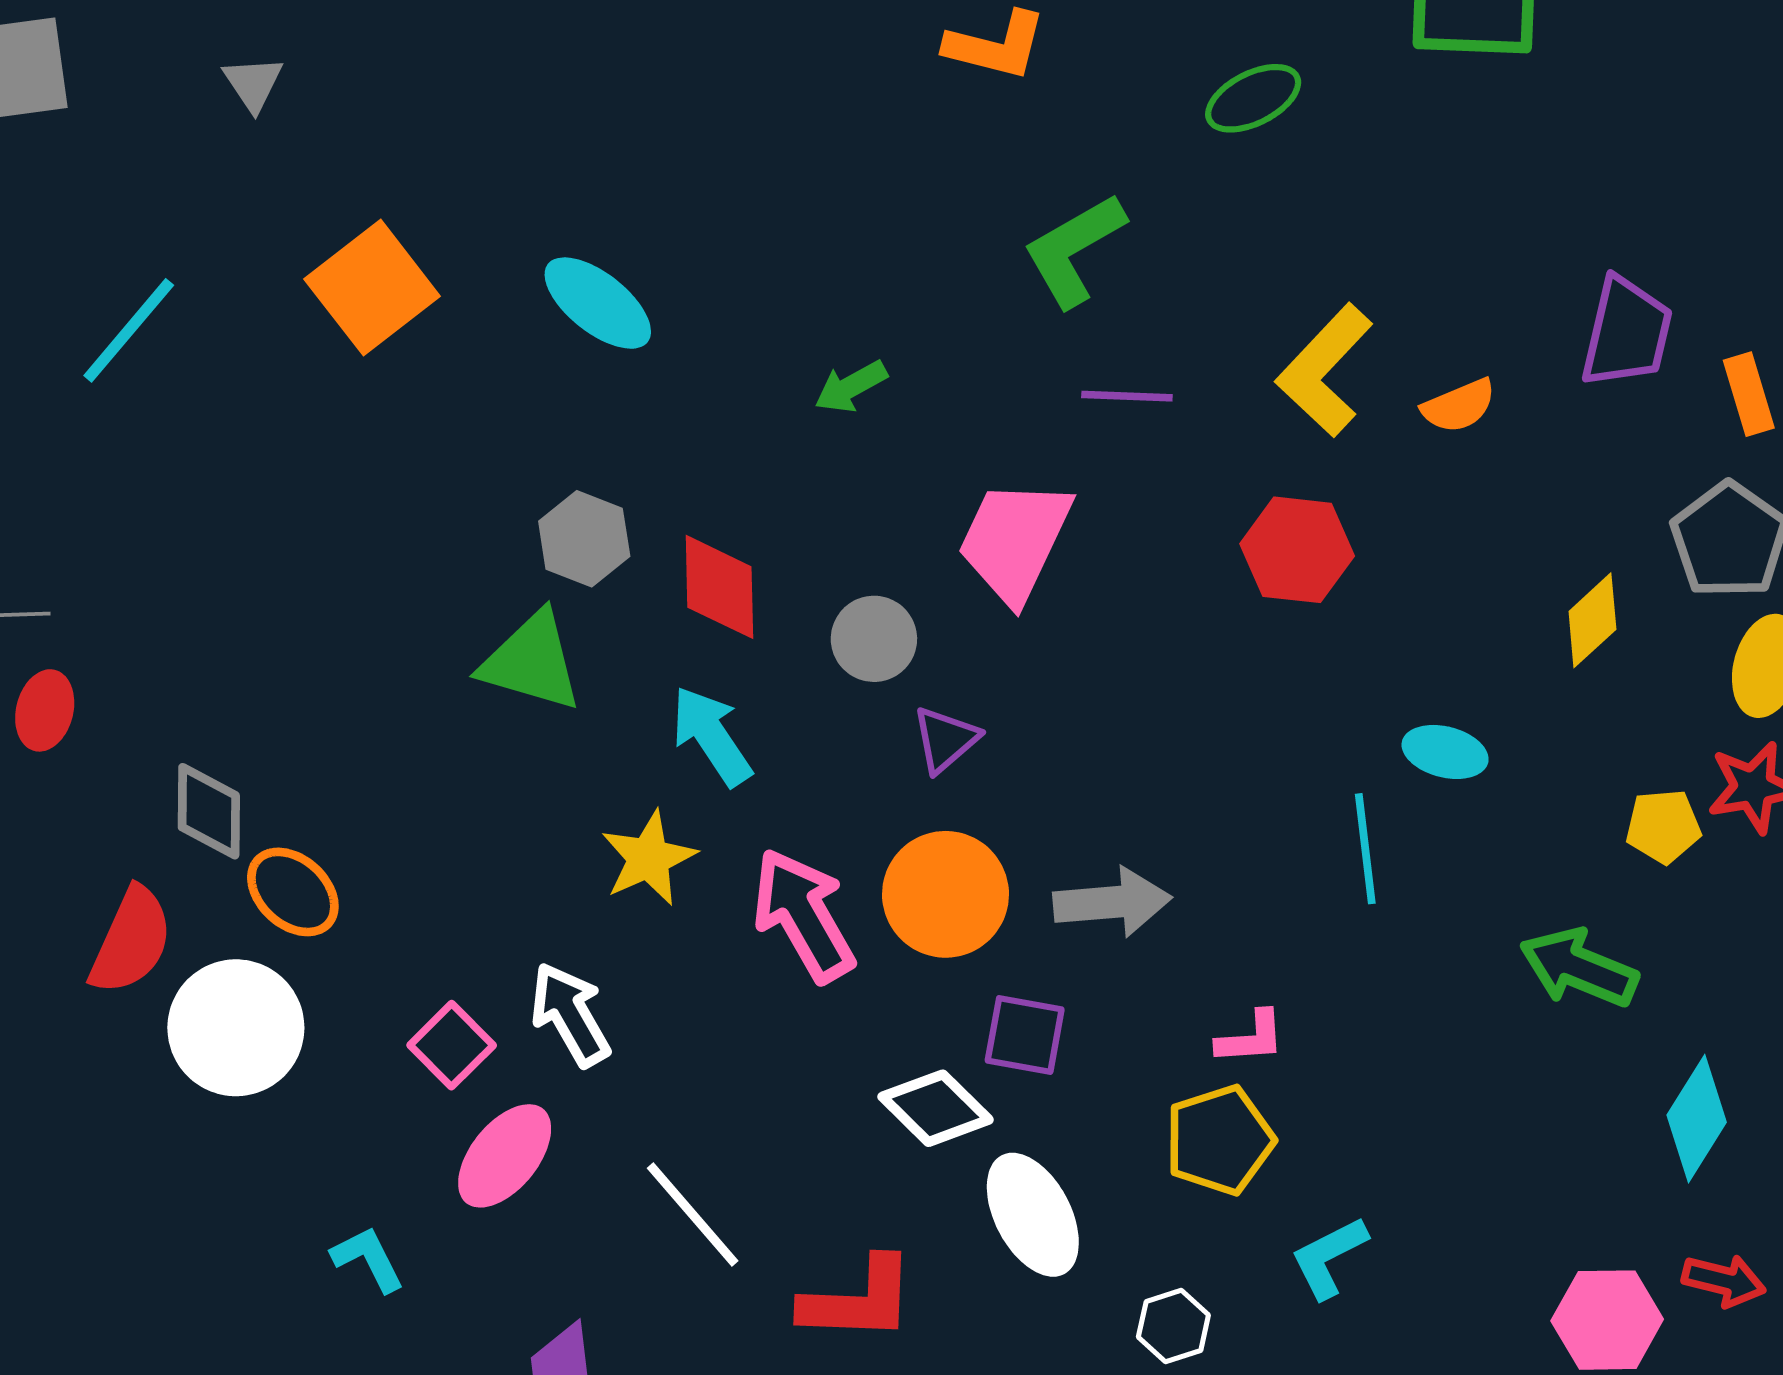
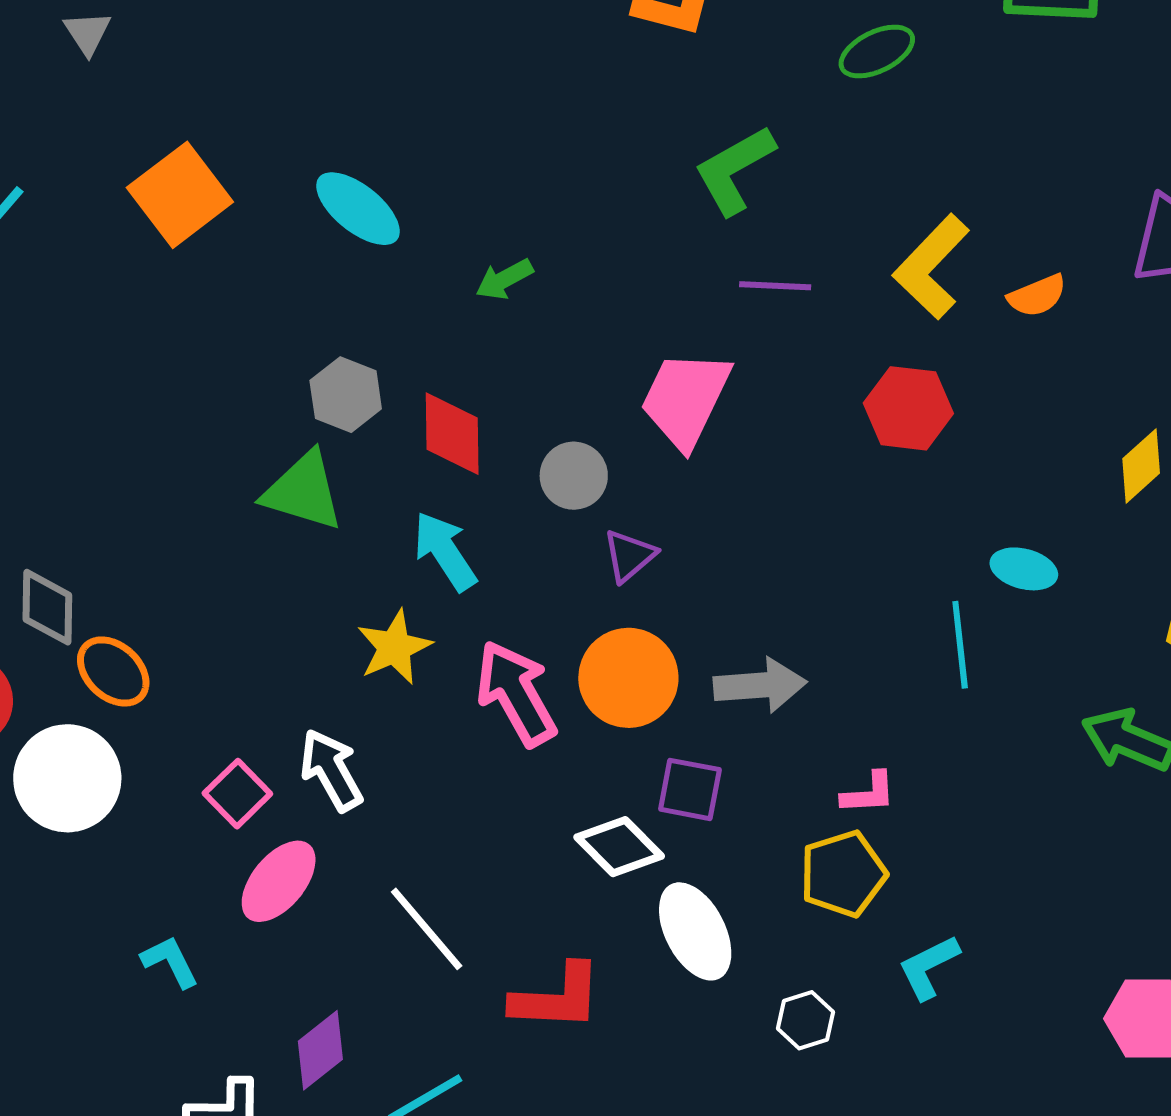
green arrow: (851, 386) -> (504, 279), moved

